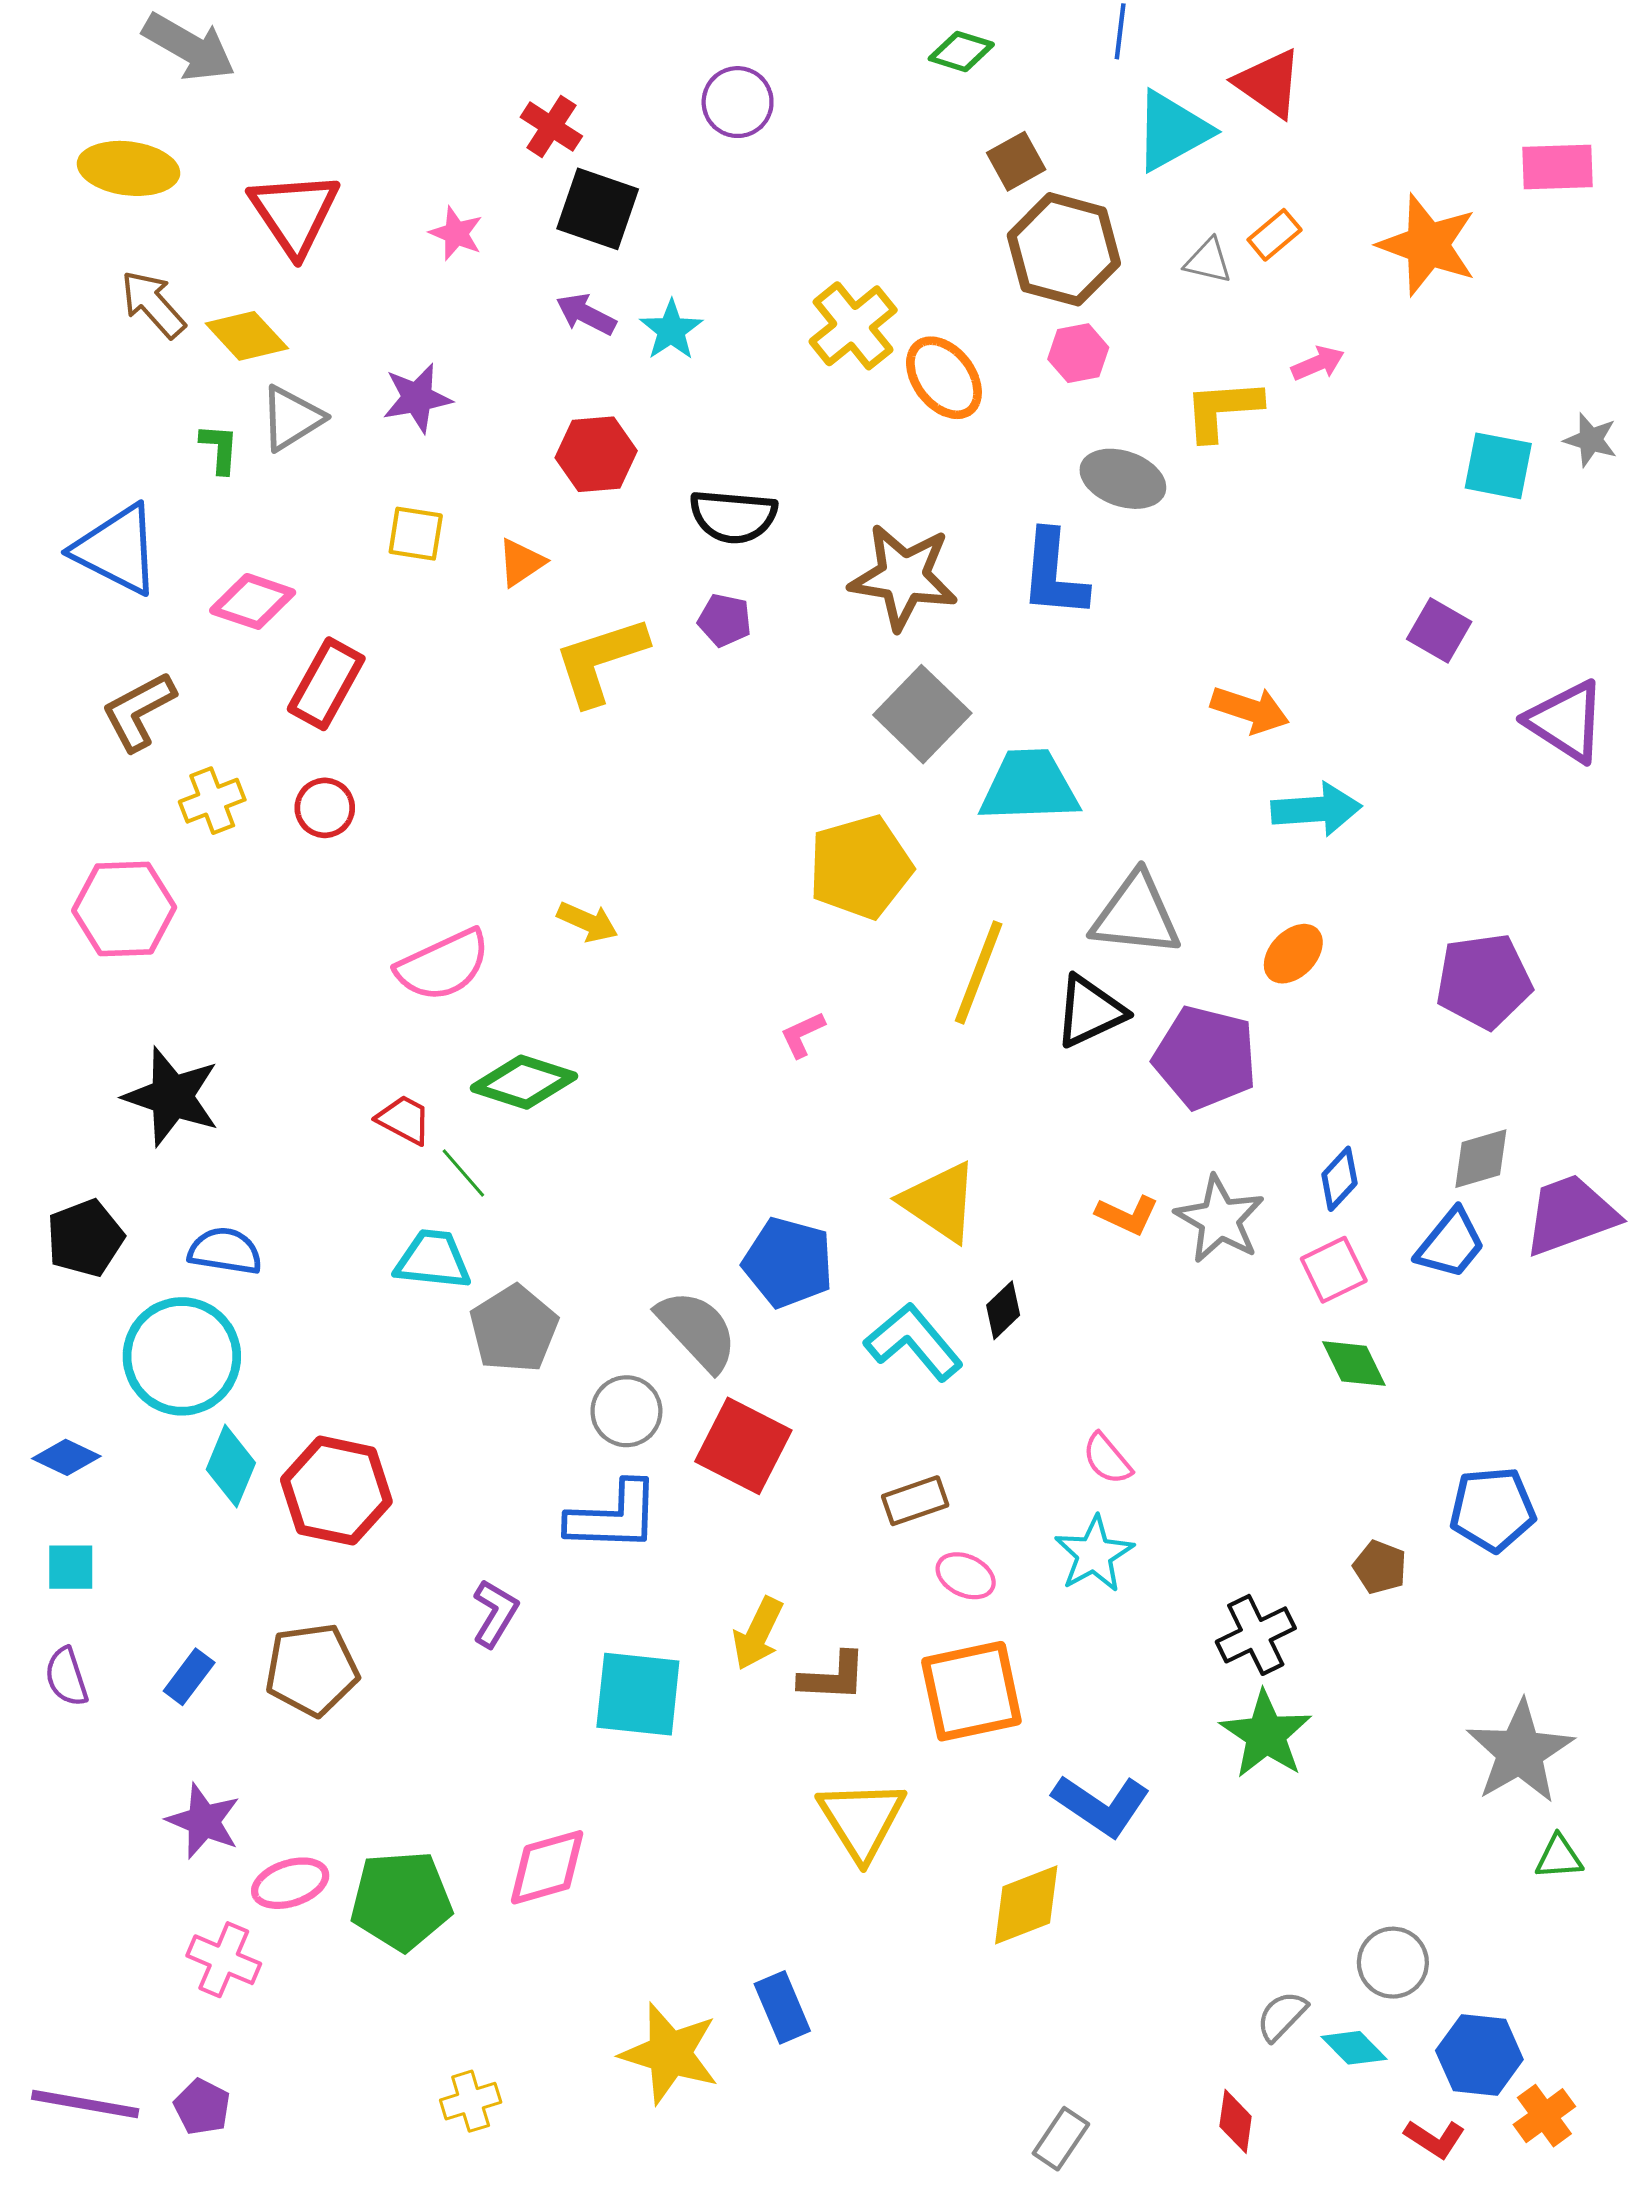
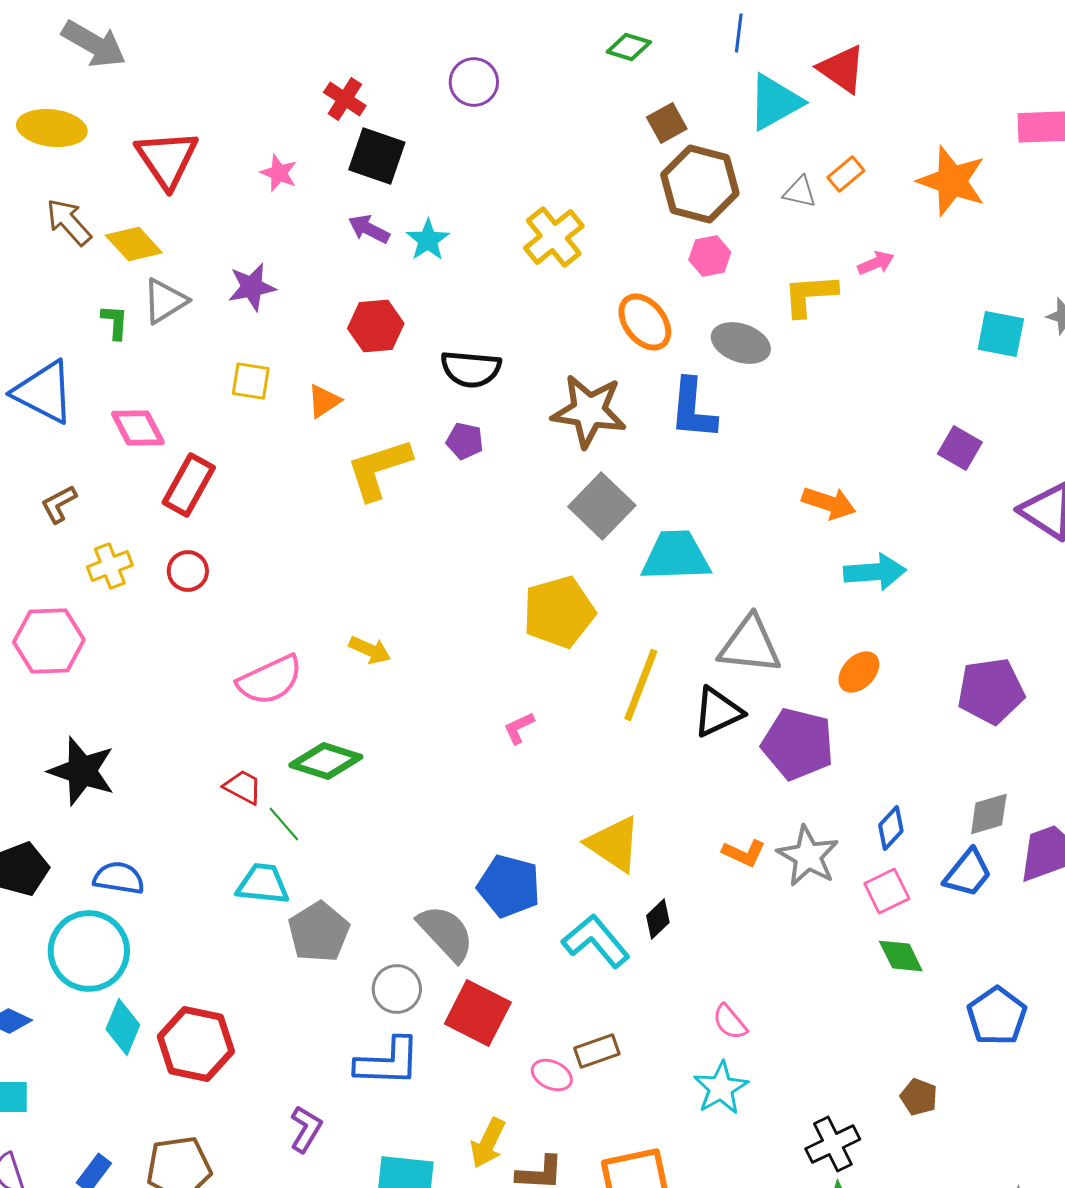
orange ellipse: (944, 378) -> (645, 322), moved
pink diamond: (253, 601) -> (138, 428), turned 44
brown L-shape: (139, 711) -> (59, 504), size x0.7
blue pentagon: (1492, 1509) -> (997, 1016), moved, turned -30
pink ellipse: (966, 1576) -> (552, 1075), moved

